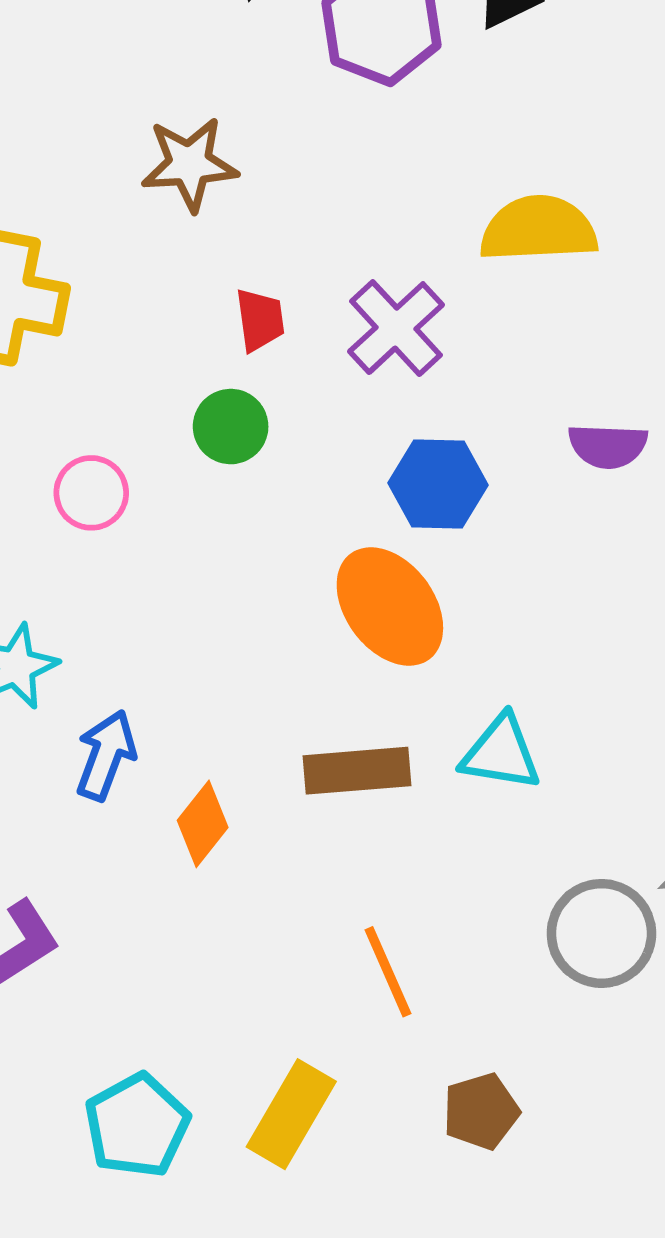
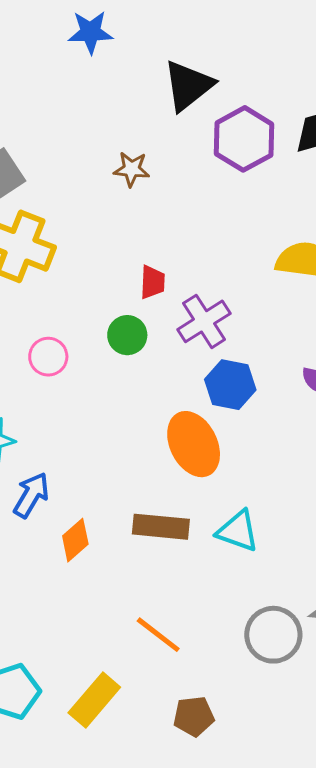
brown star: (189, 164) -> (132, 169), moved, size x0.7
purple cross: (396, 328) -> (204, 321), moved
orange line: (388, 972) -> (158, 635), turned -39

